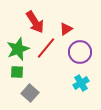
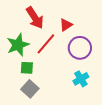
green square: (17, 72) -> (27, 68), moved

